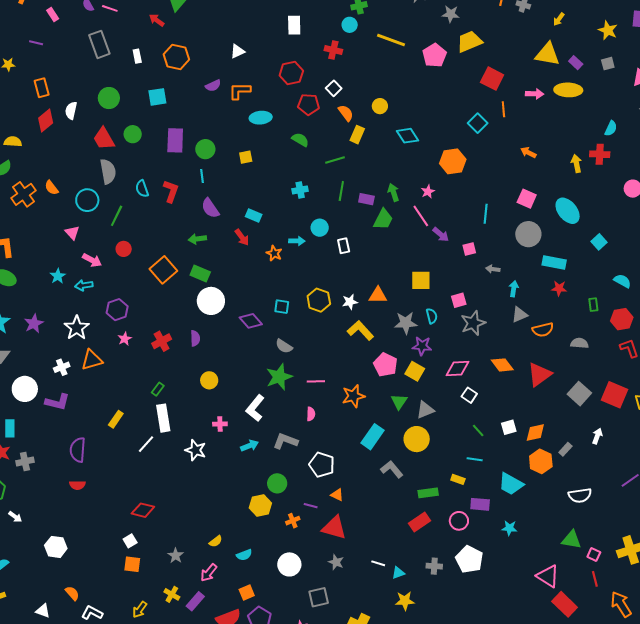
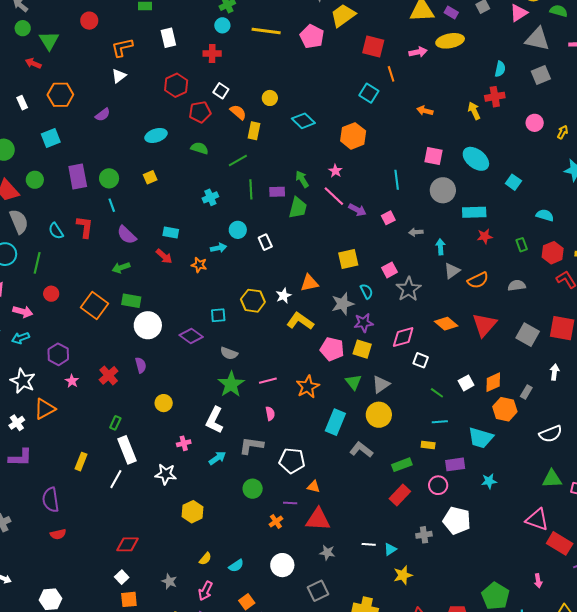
orange L-shape: (240, 91) -> (122, 47), moved
yellow hexagon: (260, 506) -> (193, 512), moved

